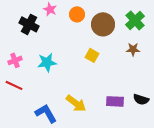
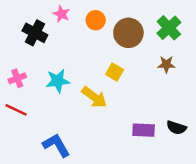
yellow arrow: (76, 103) -> (94, 97), moved

